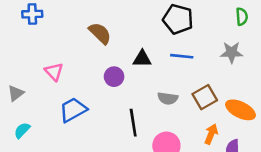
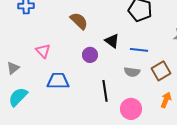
blue line: (182, 56) -> (139, 50), moved
black triangle: (142, 59) -> (112, 41), turned 35
blue trapezoid: (73, 110) -> (58, 81), turned 30
cyan semicircle: (22, 130) -> (18, 97), size x1.5

